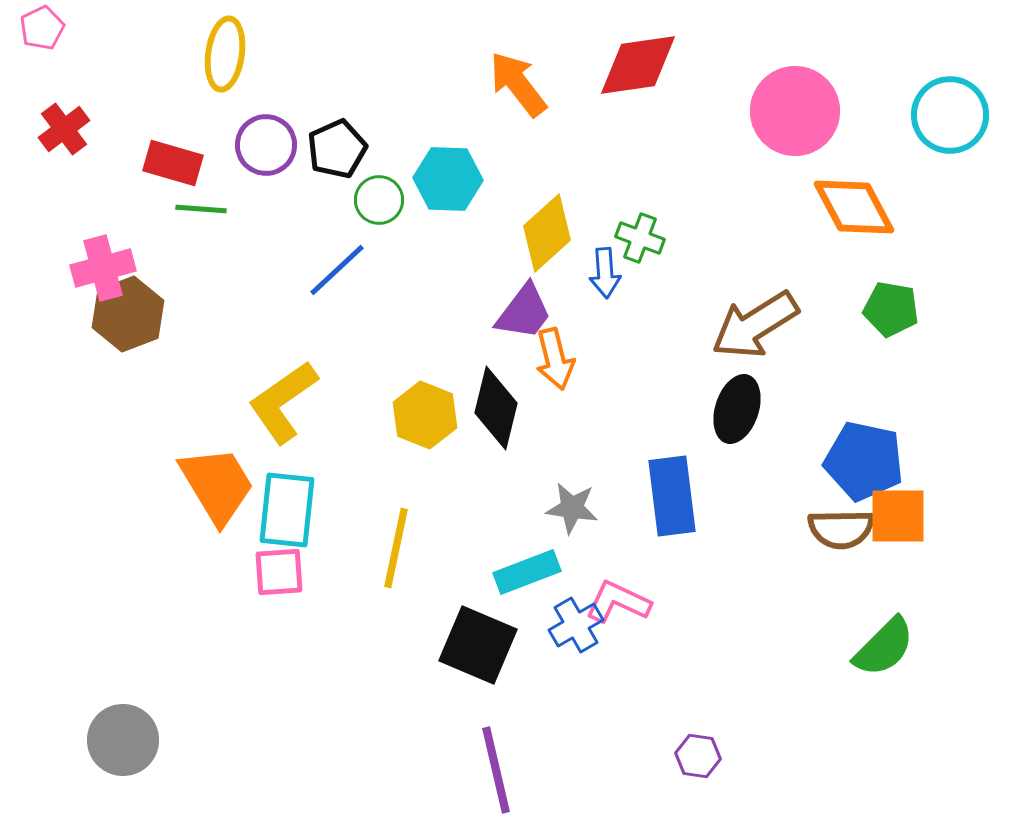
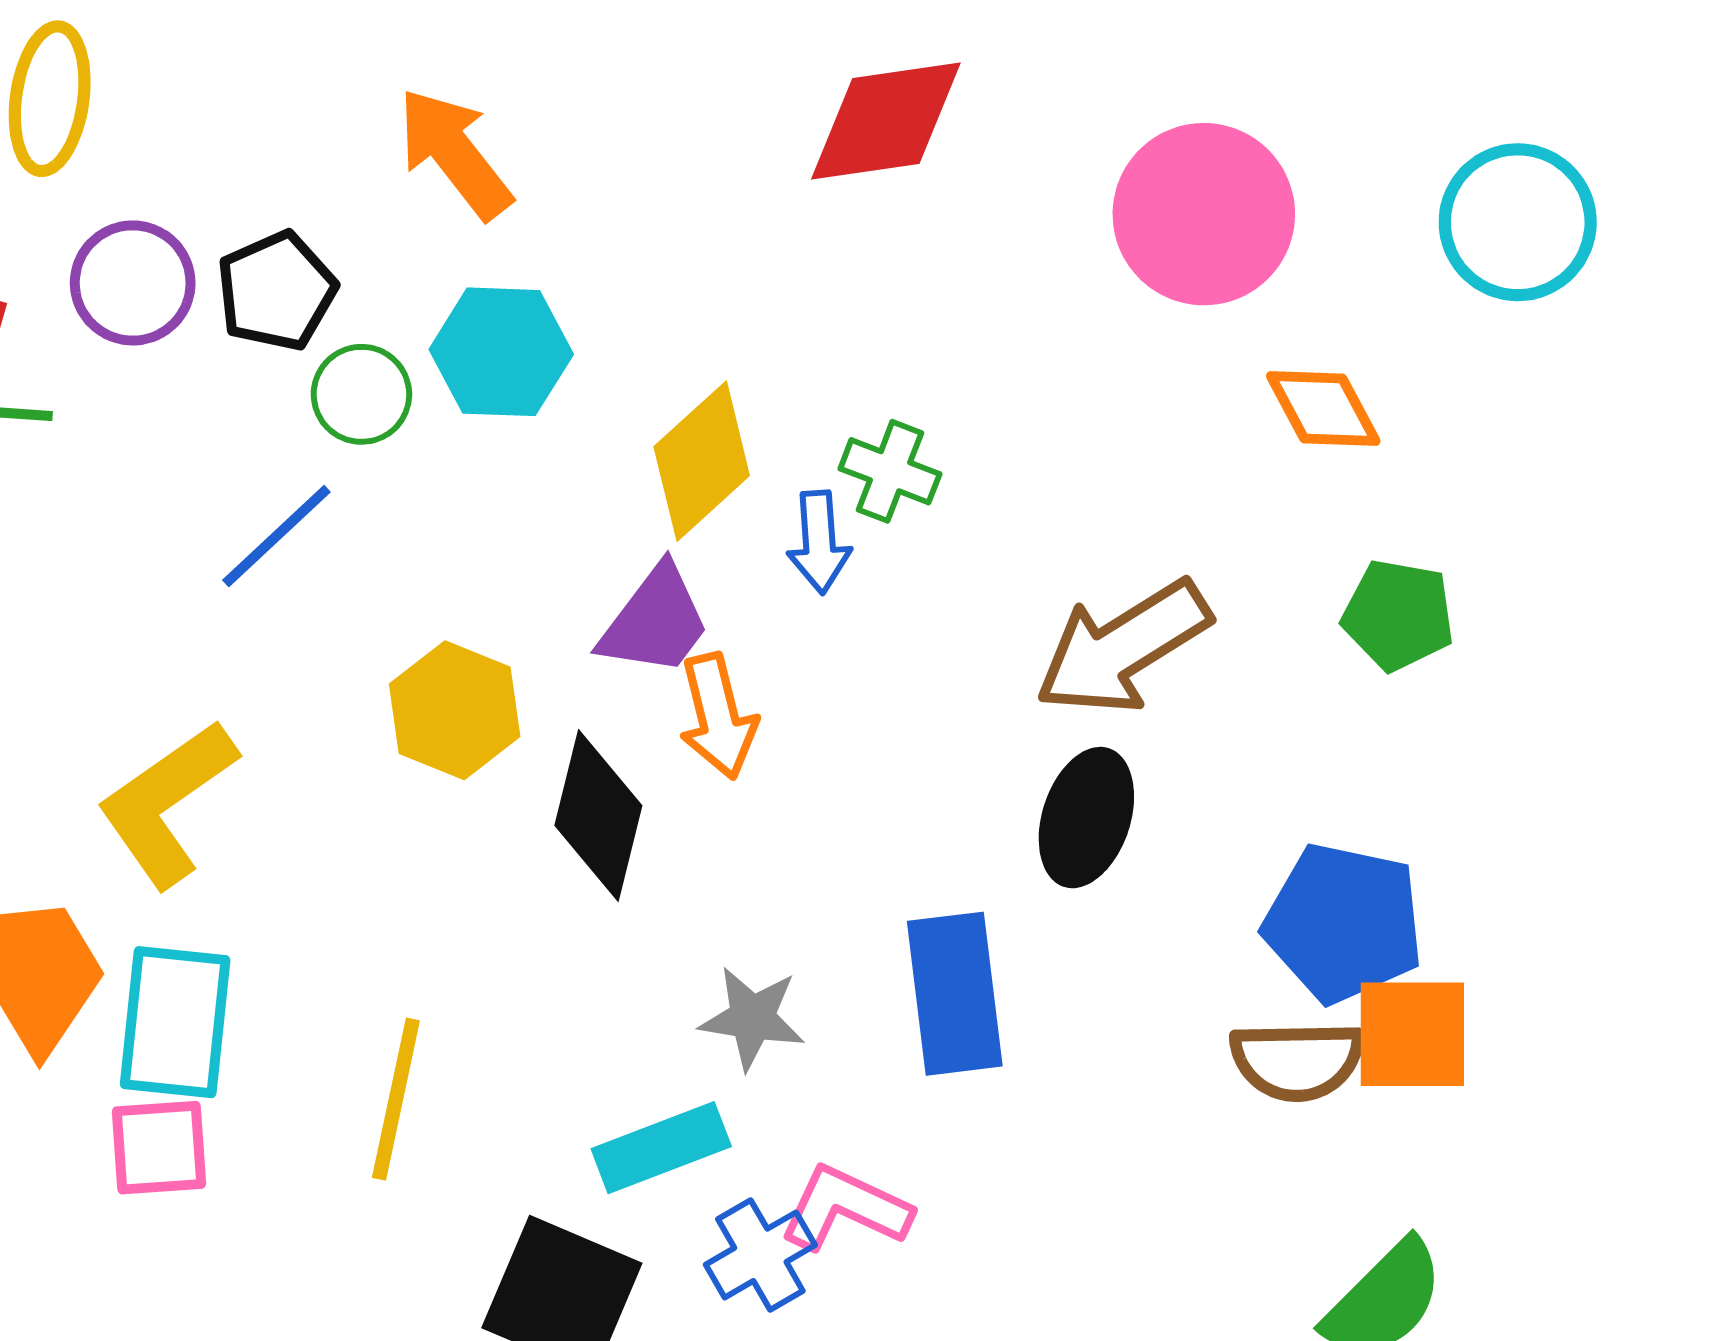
orange arrow: (518, 84) -> (455, 153), moved
orange diamond: (854, 207) -> (1323, 409), size x0.7
yellow hexagon: (425, 415) -> (455, 710), moved

